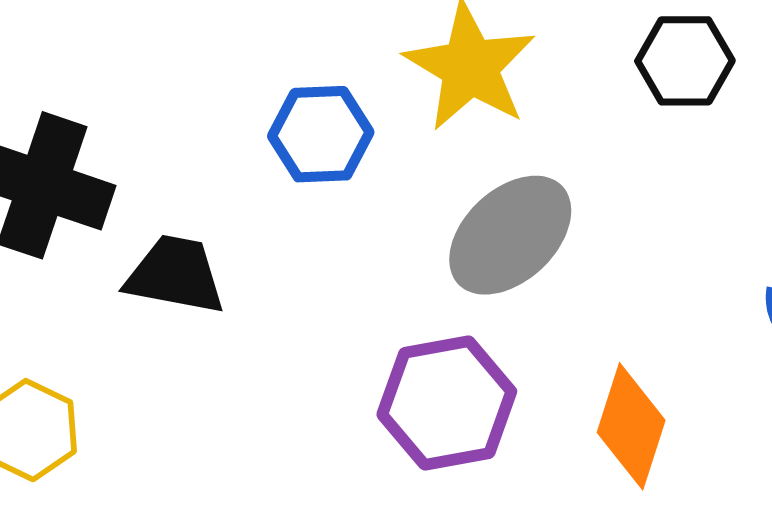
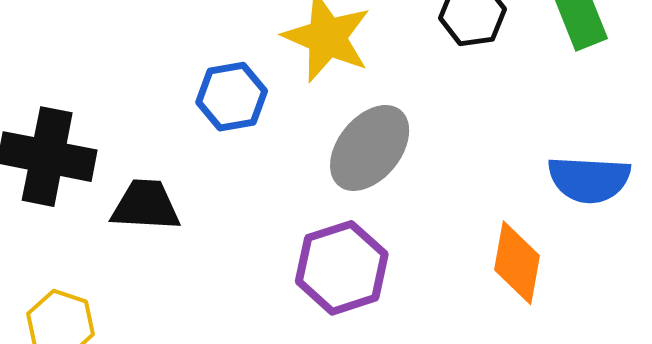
orange diamond: (631, 426) -> (517, 263), moved

